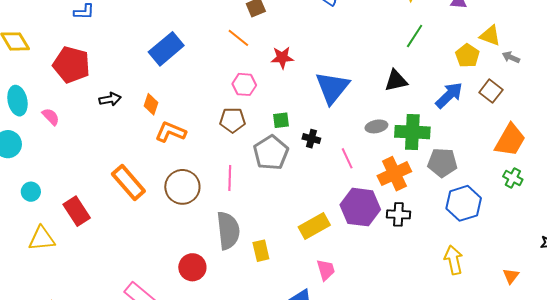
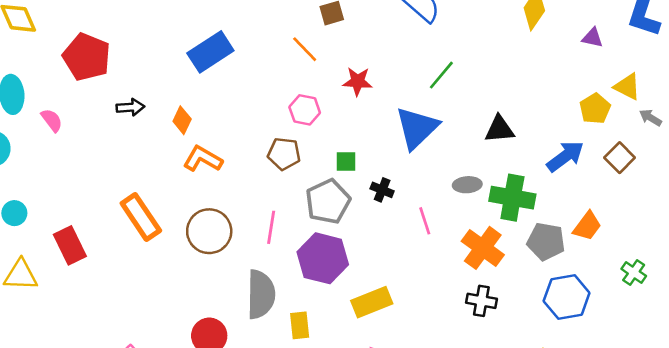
green line: (415, 36) -> (441, 75), moved
orange trapezoid: (510, 140) -> (587, 226), moved, size x0.7
orange cross: (394, 174) -> (483, 248), turned -36
purple hexagon: (360, 207) -> (323, 258), moved

